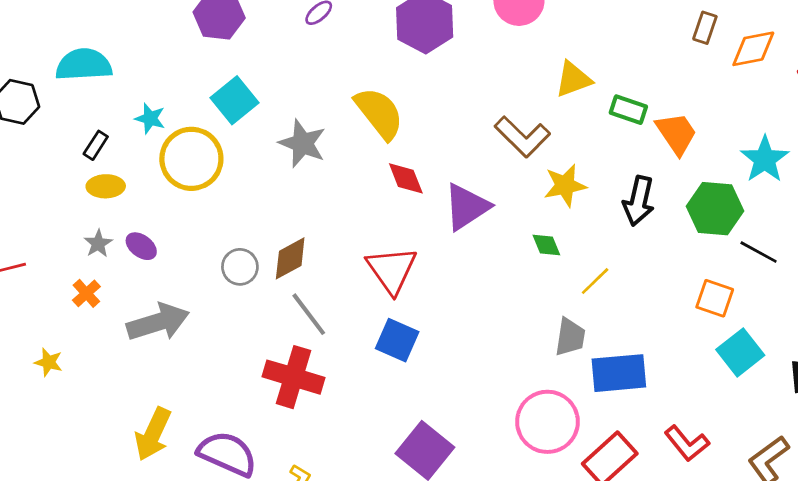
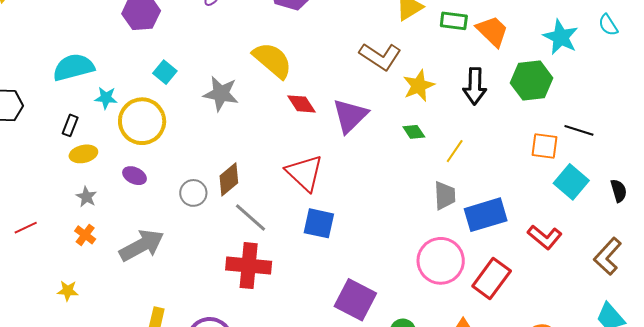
cyan semicircle: (84, 65) -> (74, 67), moved
cyan square: (234, 100) -> (165, 72), size x0.7
purple ellipse: (141, 246) -> (134, 176), moved
black line: (759, 252) -> (579, 130), moved
red L-shape: (687, 443) -> (545, 237), moved

